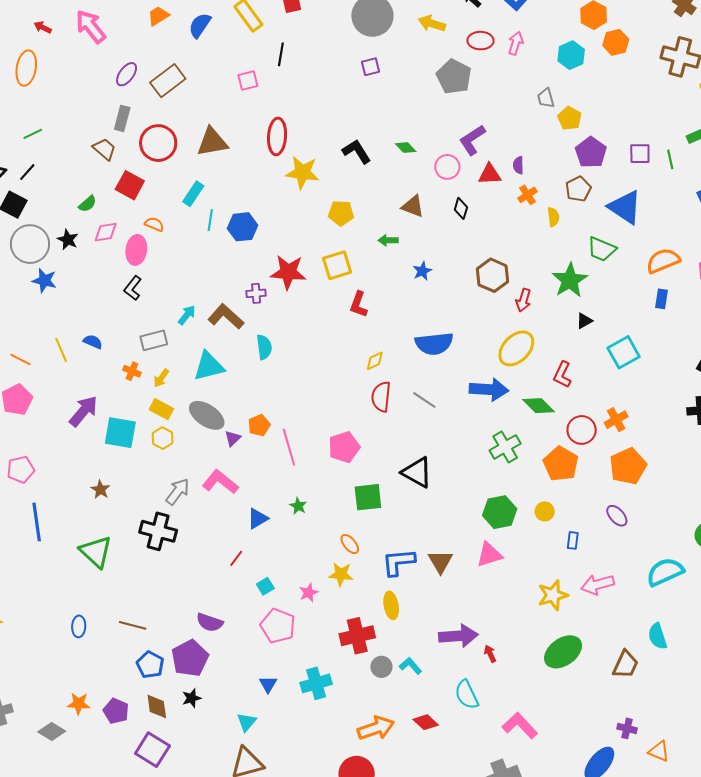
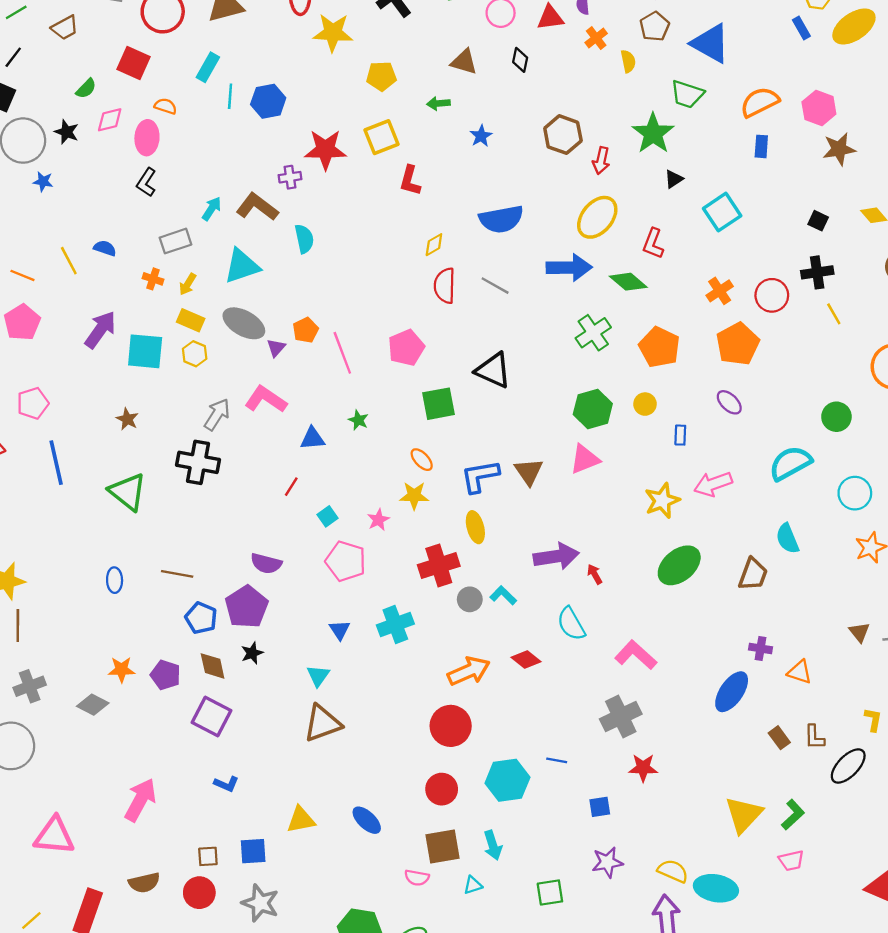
brown trapezoid: (104, 149) -> (65, 28), moved, turned 115
blue star: (44, 281) -> (43, 182), size x0.7
red circle: (582, 430) -> (772, 295), moved
blue triangle: (258, 518) -> (312, 438), turned 30

